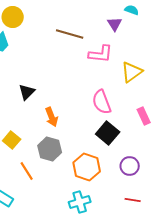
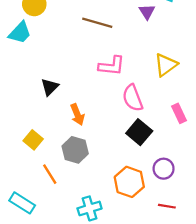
pink L-shape: (101, 54) -> (112, 66), moved
orange hexagon: (87, 167) -> (129, 182), moved
cyan cross: (80, 202) -> (90, 208), moved

